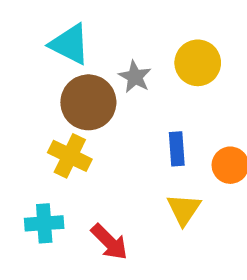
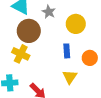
yellow circle: (198, 63) -> (76, 24), moved
gray star: (135, 77) -> (49, 12), moved

